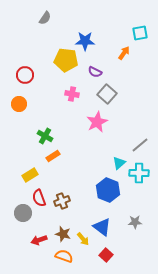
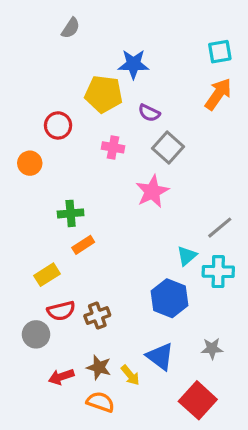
orange arrow: (124, 53) -> (218, 94), moved, size x1.5
red circle: (25, 75) -> (58, 125), moved
green cross: (45, 136) -> (71, 213), turned -35
red semicircle: (39, 198) -> (61, 311), turned -84
red square: (106, 255) -> (198, 400), moved, size x1.6

